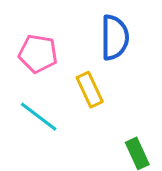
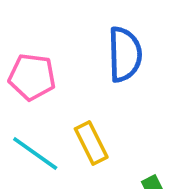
yellow rectangle: (90, 90) -> (91, 143), moved

